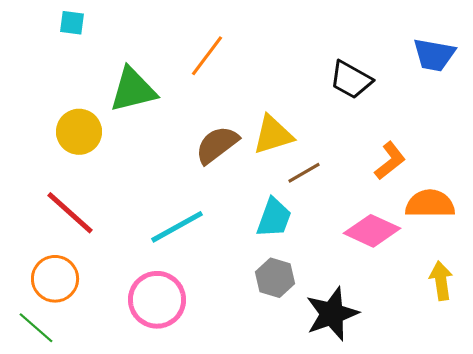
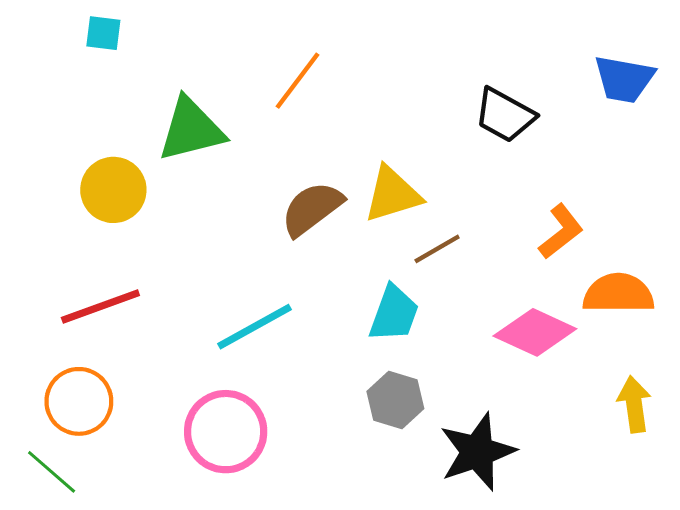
red line: (70, 213) -> (100, 306), turned -62

